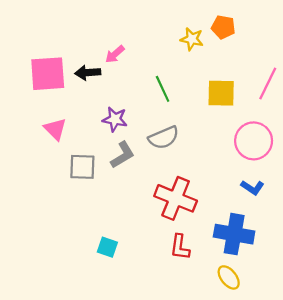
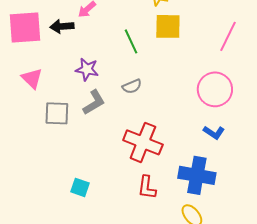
yellow square: (221, 93) -> (168, 26), moved
gray semicircle: (164, 138) -> (132, 86), size x0.7

